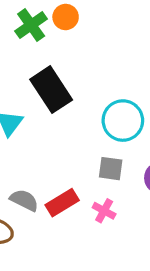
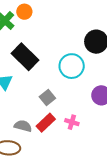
gray square: (111, 169) -> (47, 97), moved, turned -35

